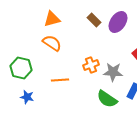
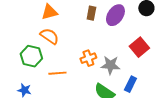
brown rectangle: (94, 20) -> (91, 13), turned 56
green hexagon: (21, 68) -> (31, 56), moved

